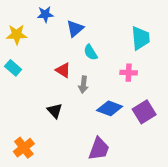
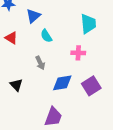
red triangle: (63, 70) -> (11, 38), moved
gray arrow: (83, 85) -> (40, 63), turned -32
blue diamond: (110, 108) -> (62, 83), turned -30

